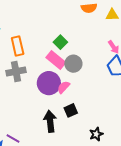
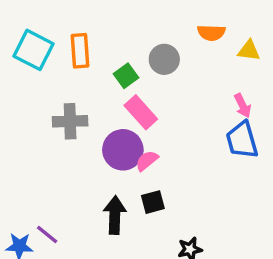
green square: (60, 42) -> (126, 76), moved
orange rectangle: (18, 46) -> (80, 51), moved
gray circle: (73, 64) -> (164, 59), moved

